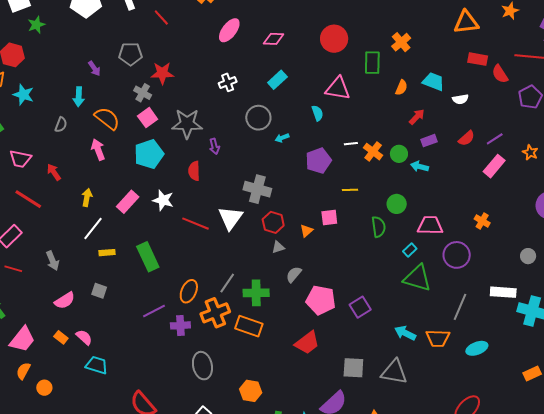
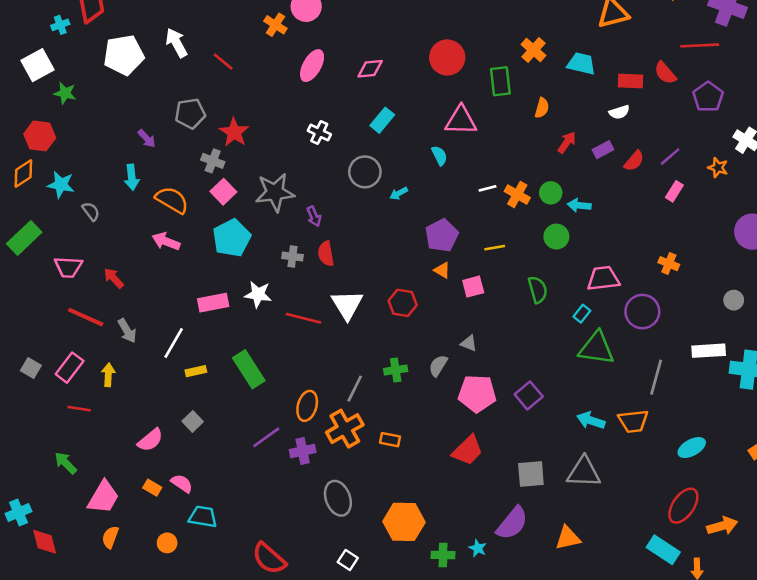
green star: (36, 25) -> (65, 93), turned -30
red rectangle: (478, 59) -> (631, 81), moved
red star: (162, 73) -> (234, 132), turned -30
white cross: (228, 82) -> (319, 133), turned -36
cyan trapezoid: (433, 82) -> (581, 64), moved
gray semicircle: (61, 125) -> (91, 211), moved, turned -49
purple rectangle: (429, 141) -> (603, 150), moved
pink arrow: (98, 150) -> (166, 241), turned -40
purple pentagon: (318, 161) -> (442, 235), moved
pink rectangle: (494, 166) -> (674, 191), size x0.7
red semicircle: (194, 171) -> (326, 254), moved
gray cross: (257, 189) -> (292, 257), moved, size x0.6
yellow arrow: (87, 198) -> (108, 375), moved
pink rectangle: (128, 202) -> (213, 303), turned 45
green circle: (397, 204) -> (556, 237), moved
orange triangle: (306, 231) -> (442, 270), moved, turned -40
gray triangle: (278, 247) -> (469, 343), moved, turned 48
gray arrow: (53, 261) -> (127, 331), moved
gray square: (99, 291) -> (193, 421), turned 35
green cross: (256, 293) -> (396, 370), moved, size x0.7
orange rectangle: (249, 326) -> (390, 440), size x0.6
cyan ellipse: (477, 348) -> (692, 448), moved
orange circle: (44, 388) -> (167, 543), moved
orange hexagon: (251, 391) -> (404, 522), size x1.4

